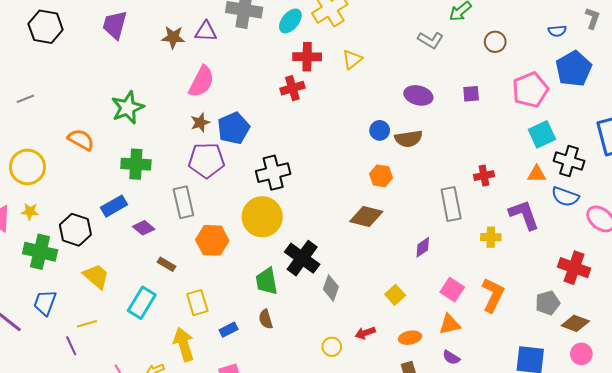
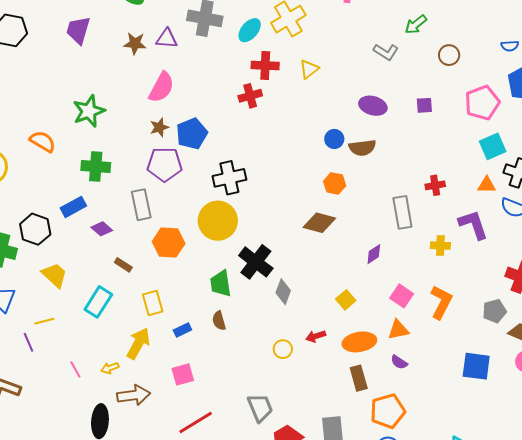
orange ellipse: (410, 338) -> (359, 342), size x1.5
yellow arrow: (184, 344) -> (138, 343), turned 44

